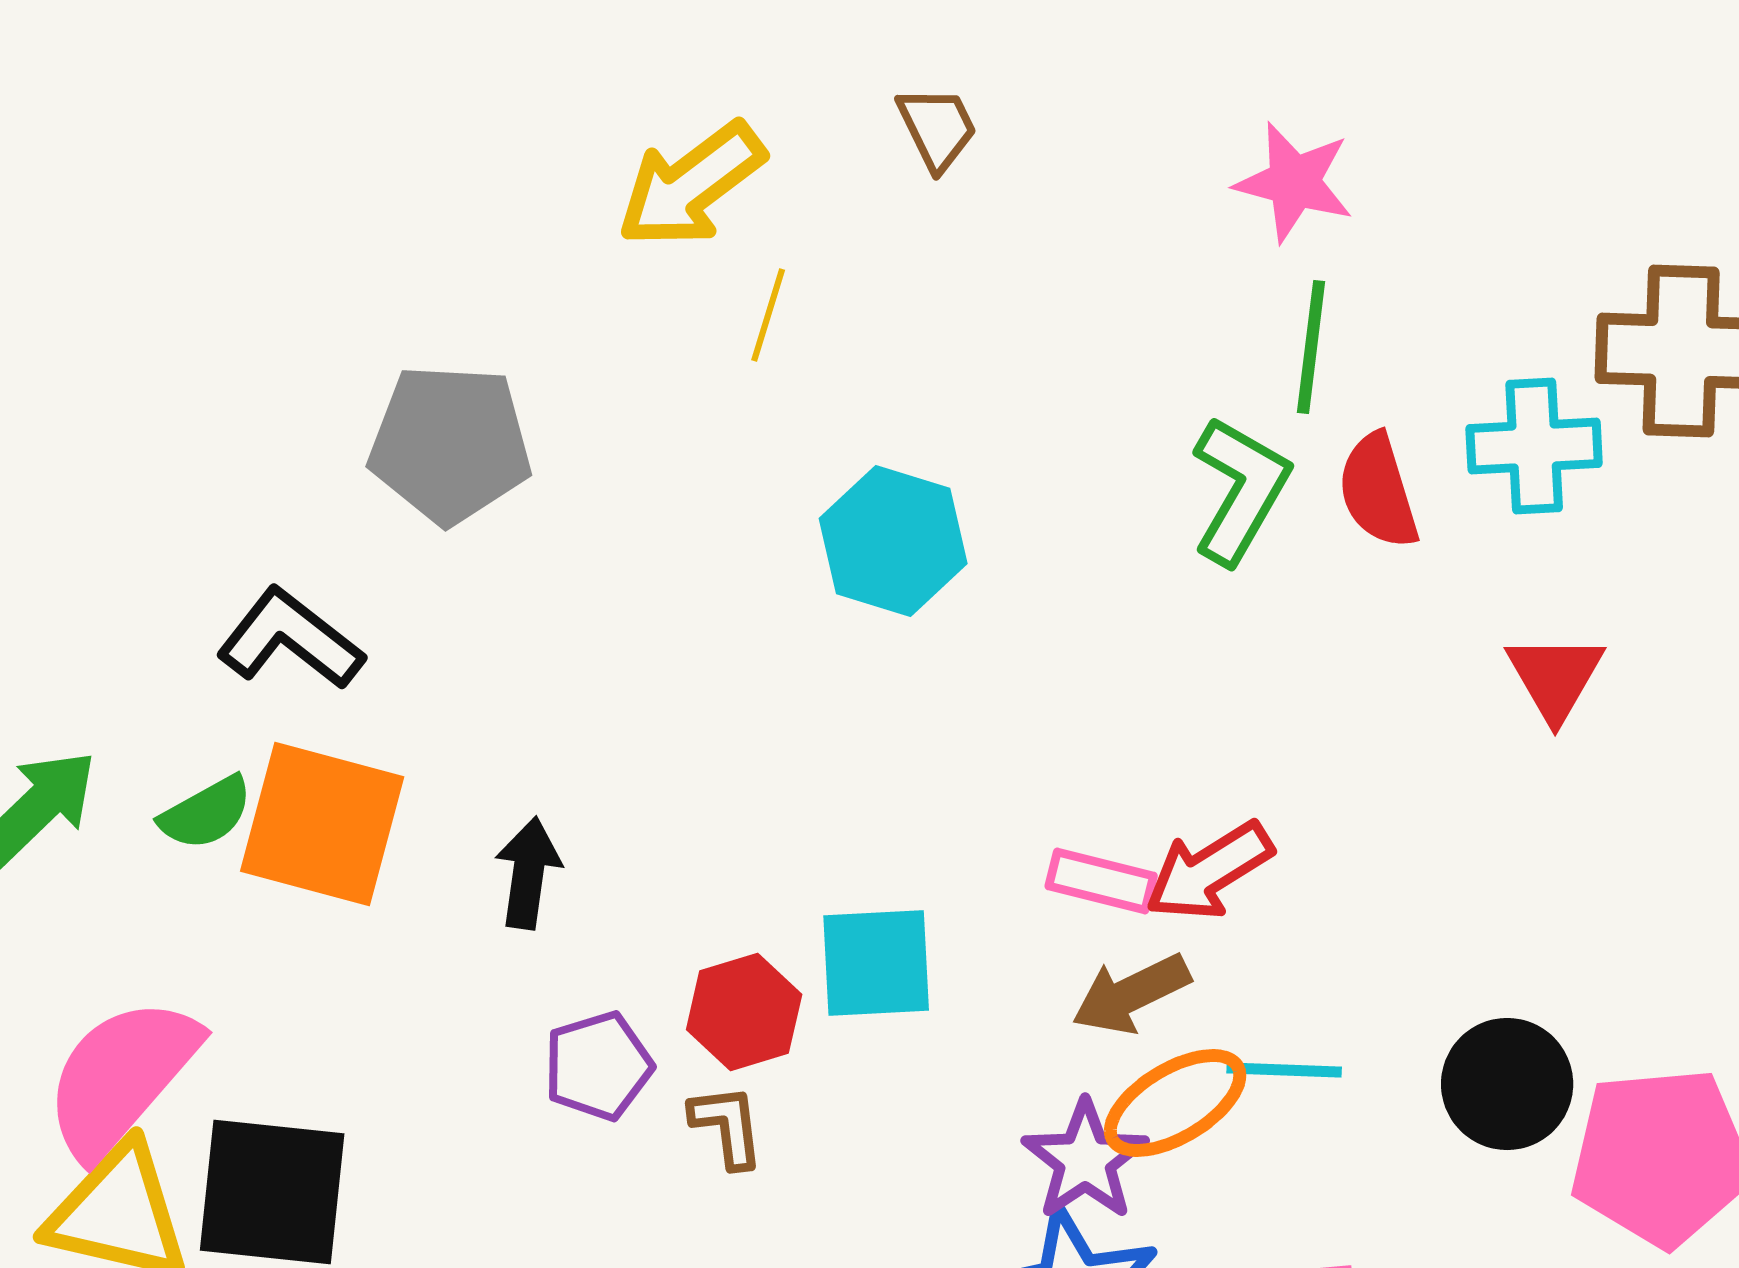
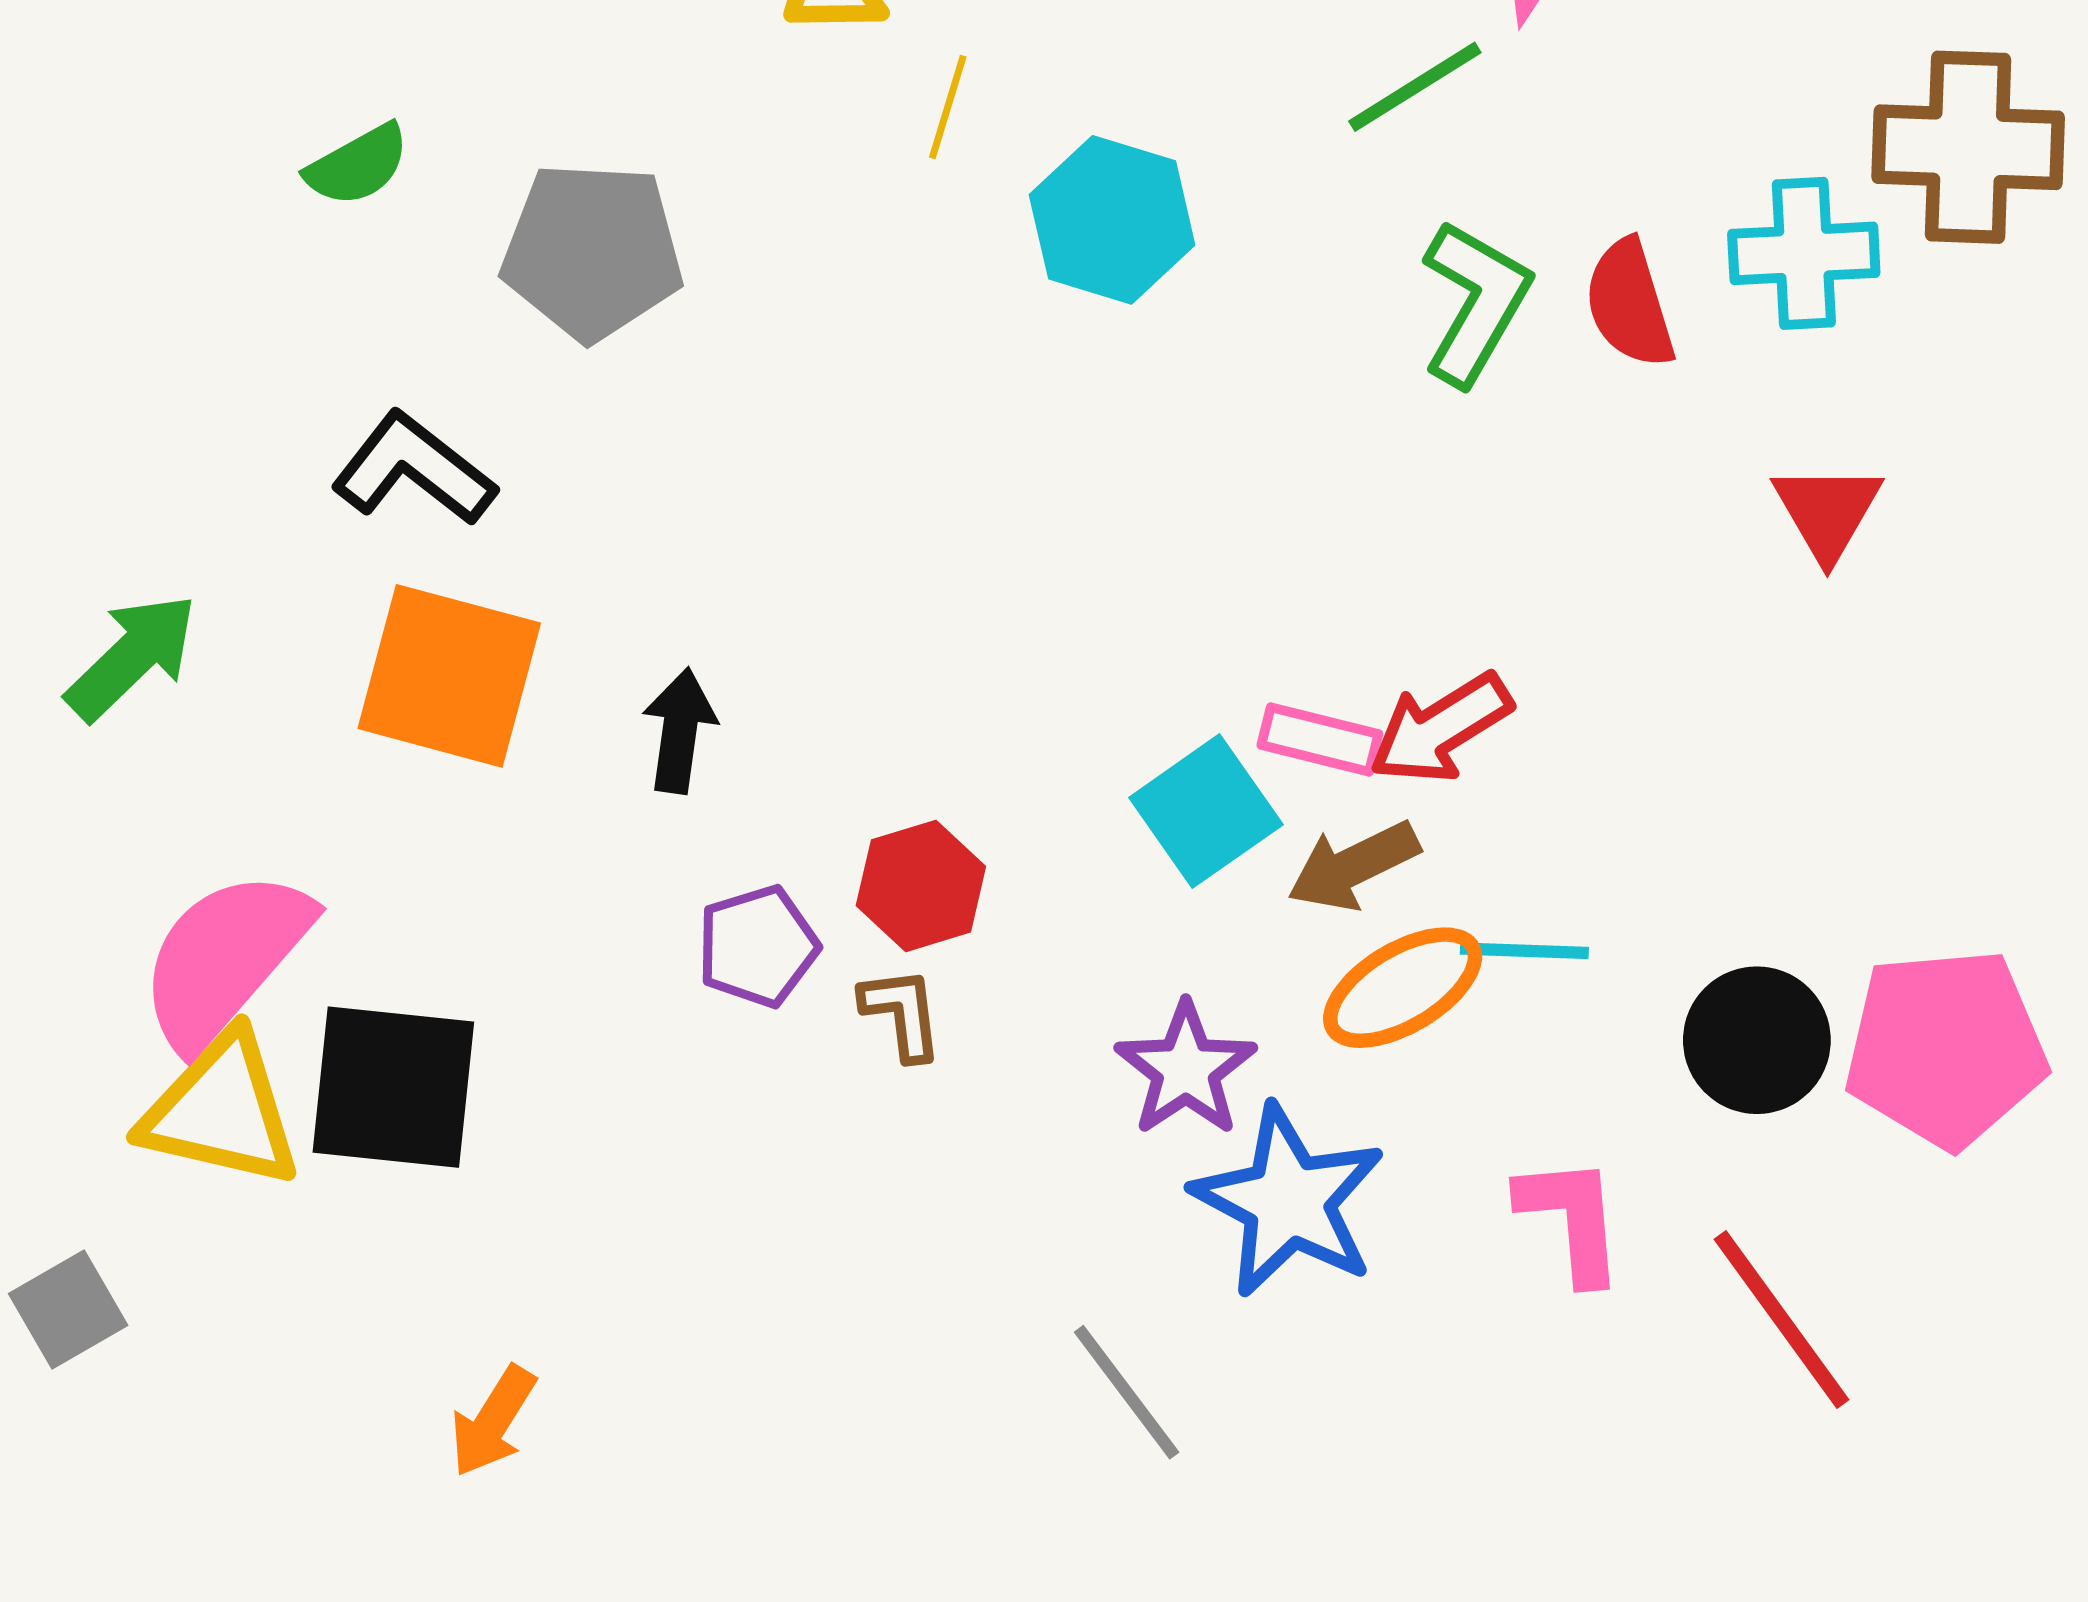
green line: (1311, 347) -> (1415, 87), moved, turned 51
cyan hexagon: (893, 541) -> (1112, 220), moved
green semicircle: (206, 813) -> (358, 165), moved
cyan square: (876, 963) -> (1206, 811), moved, turned -32
black circle: (1507, 1084) -> (1757, 1040), moved
purple star: (1085, 1160) -> (1186, 1069), moved

